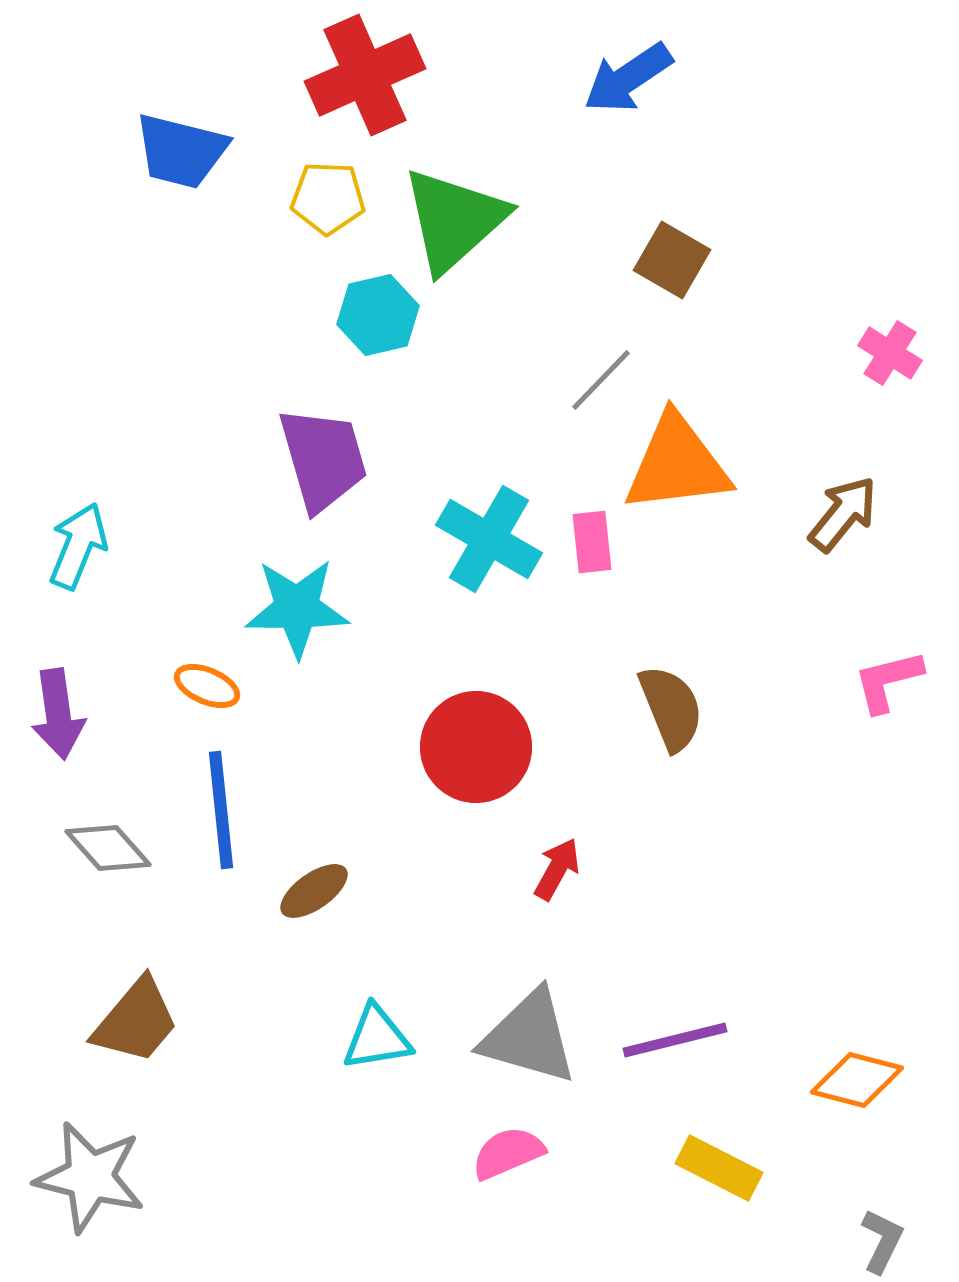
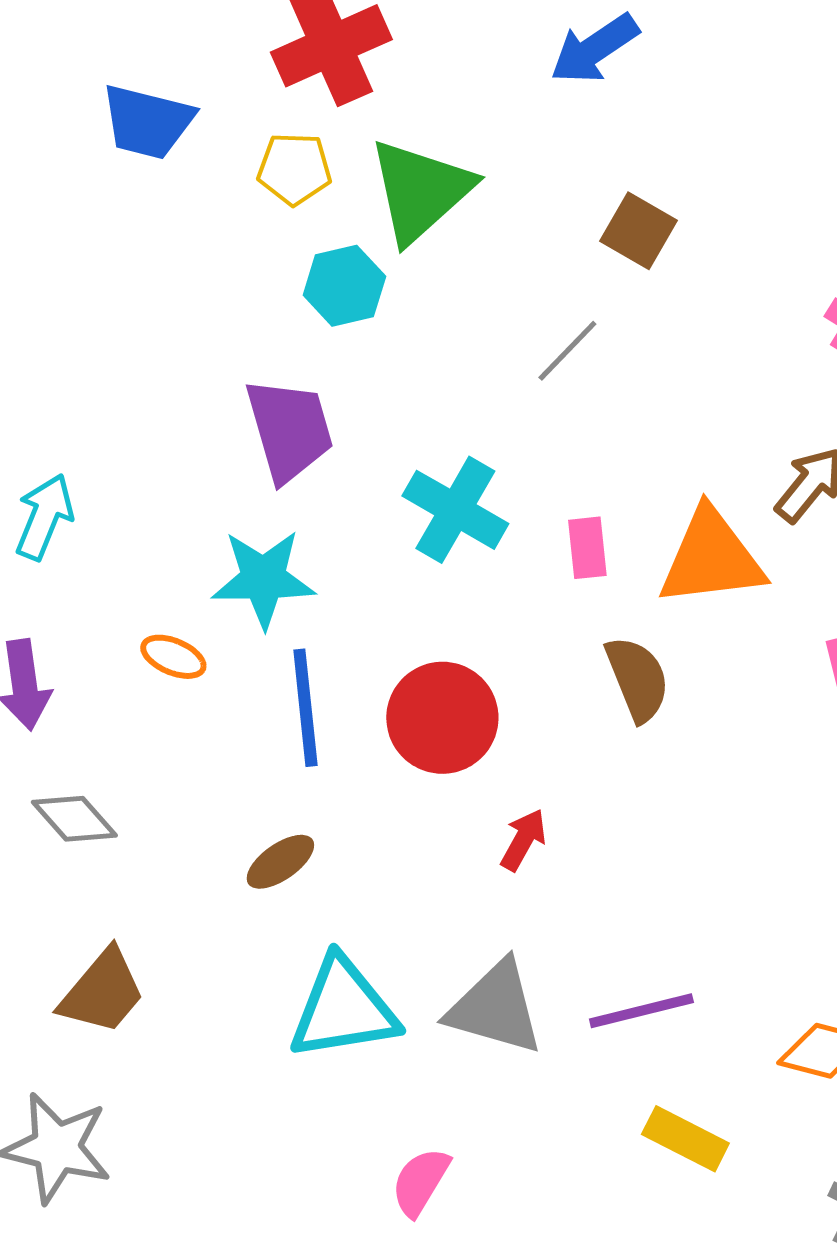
orange triangle: (677, 464) -> (711, 558), moved
pink rectangle: (592, 542) -> (587, 548), moved
blue line: (221, 810) -> (305, 708), moved
cyan triangle: (377, 1038) -> (343, 1009), size x1.6
pink semicircle: (508, 1153) -> (420, 1182), moved, turned -36

